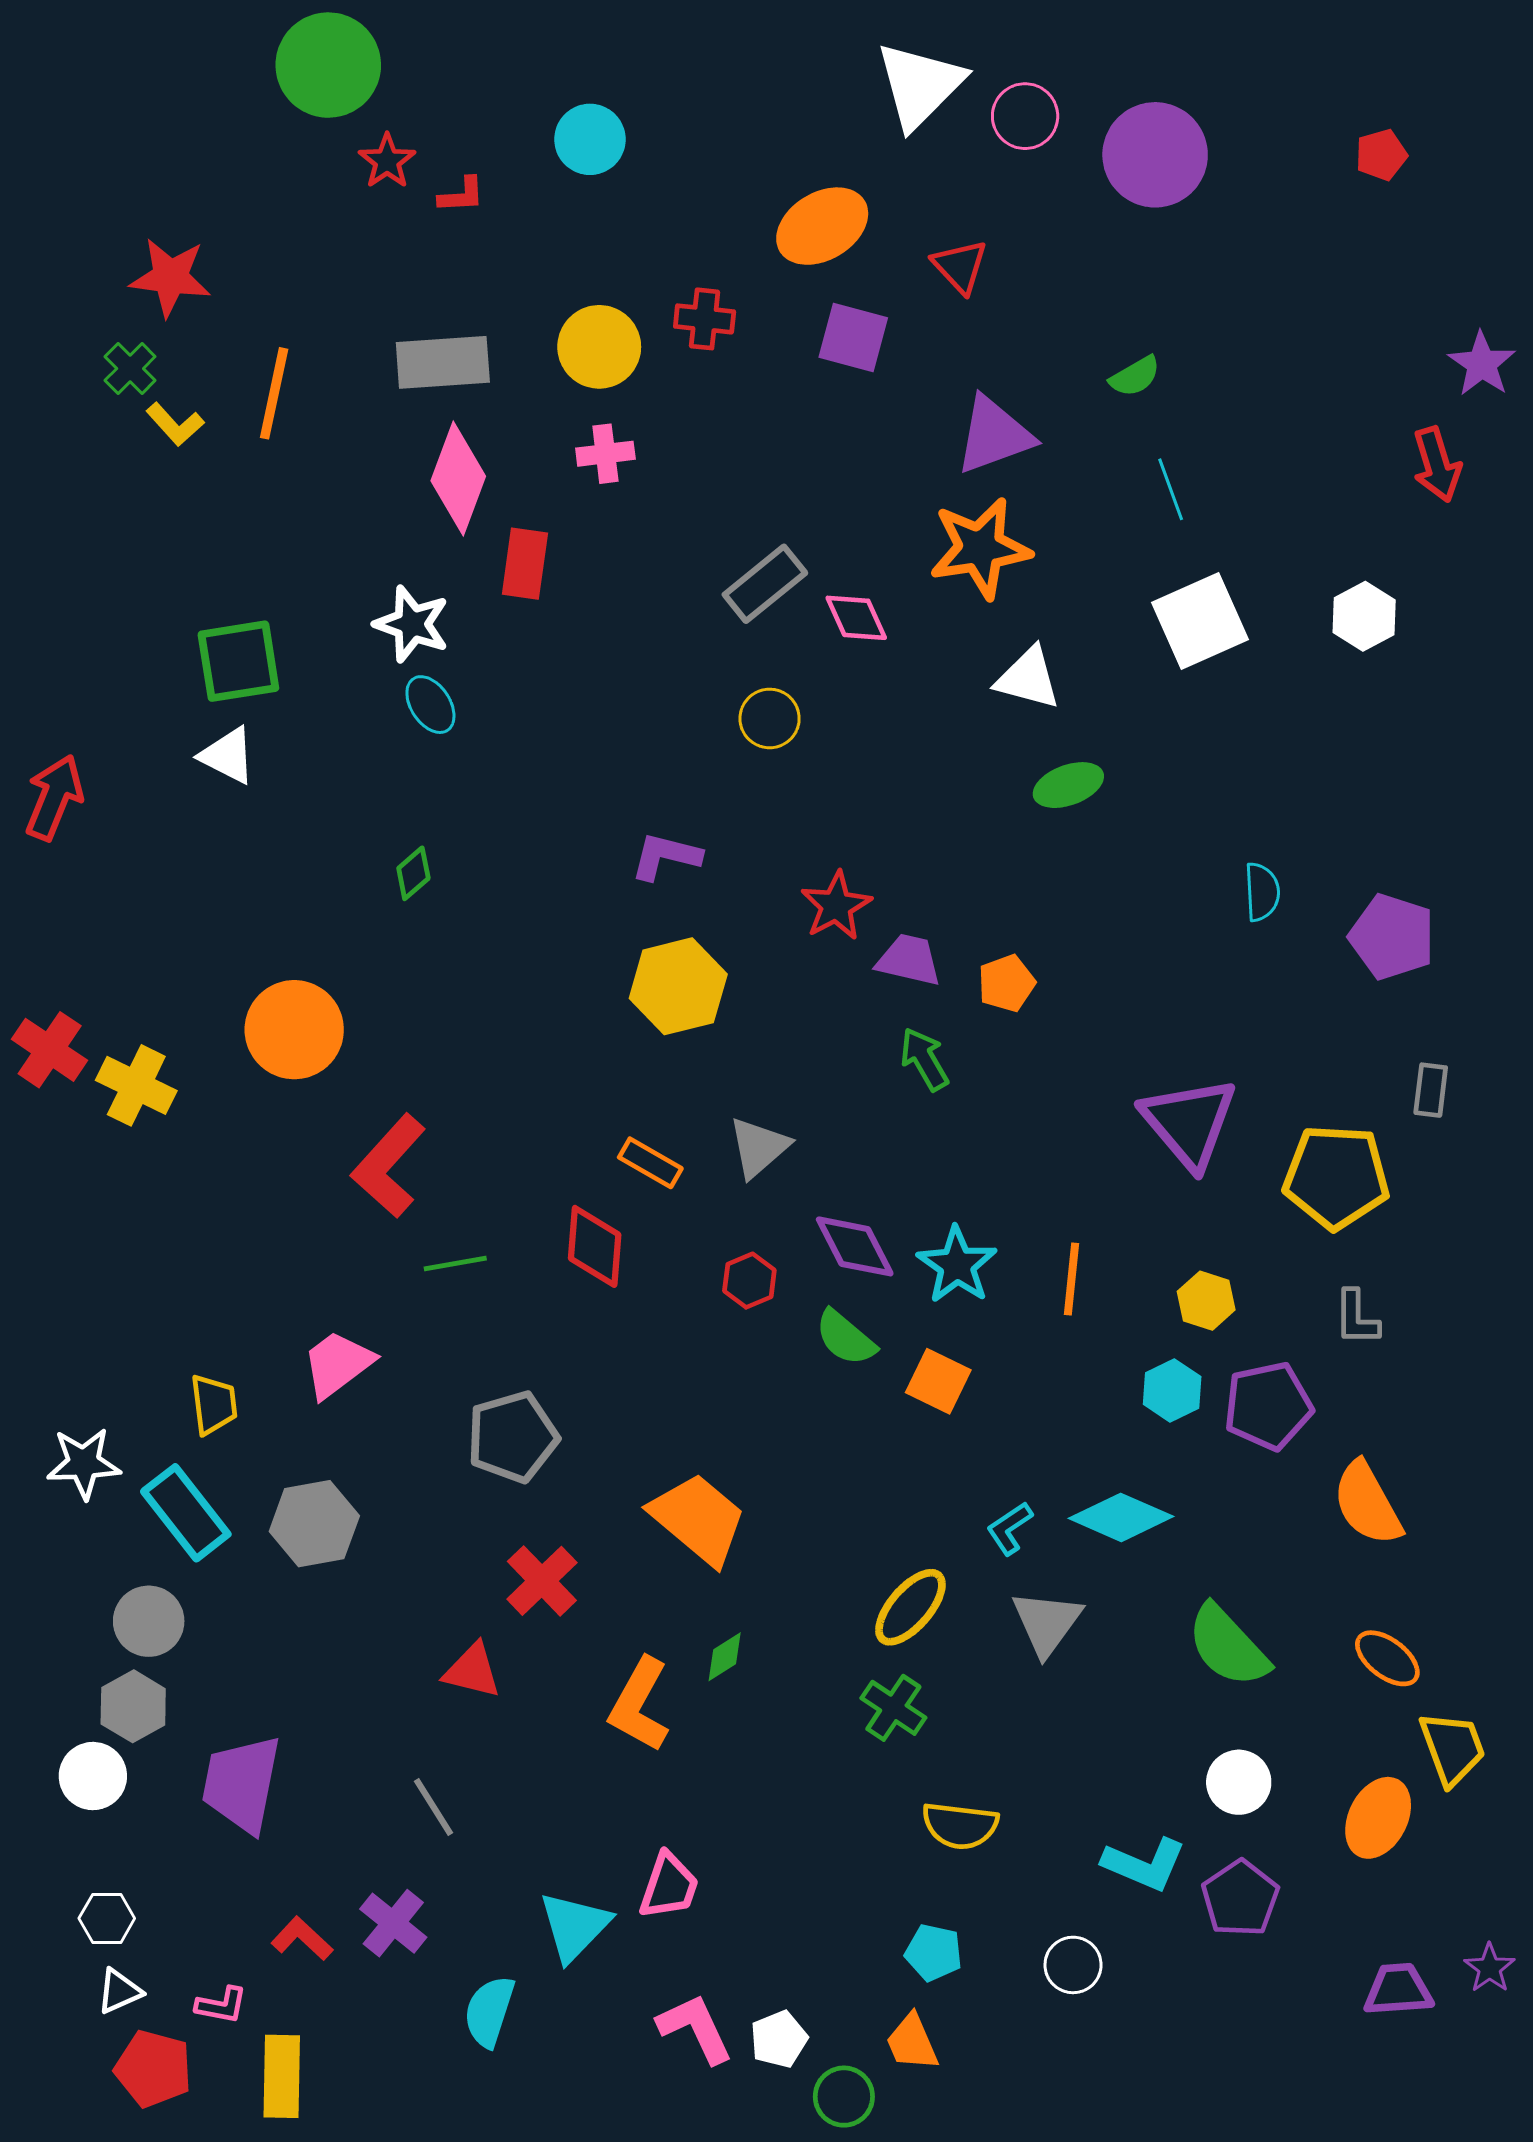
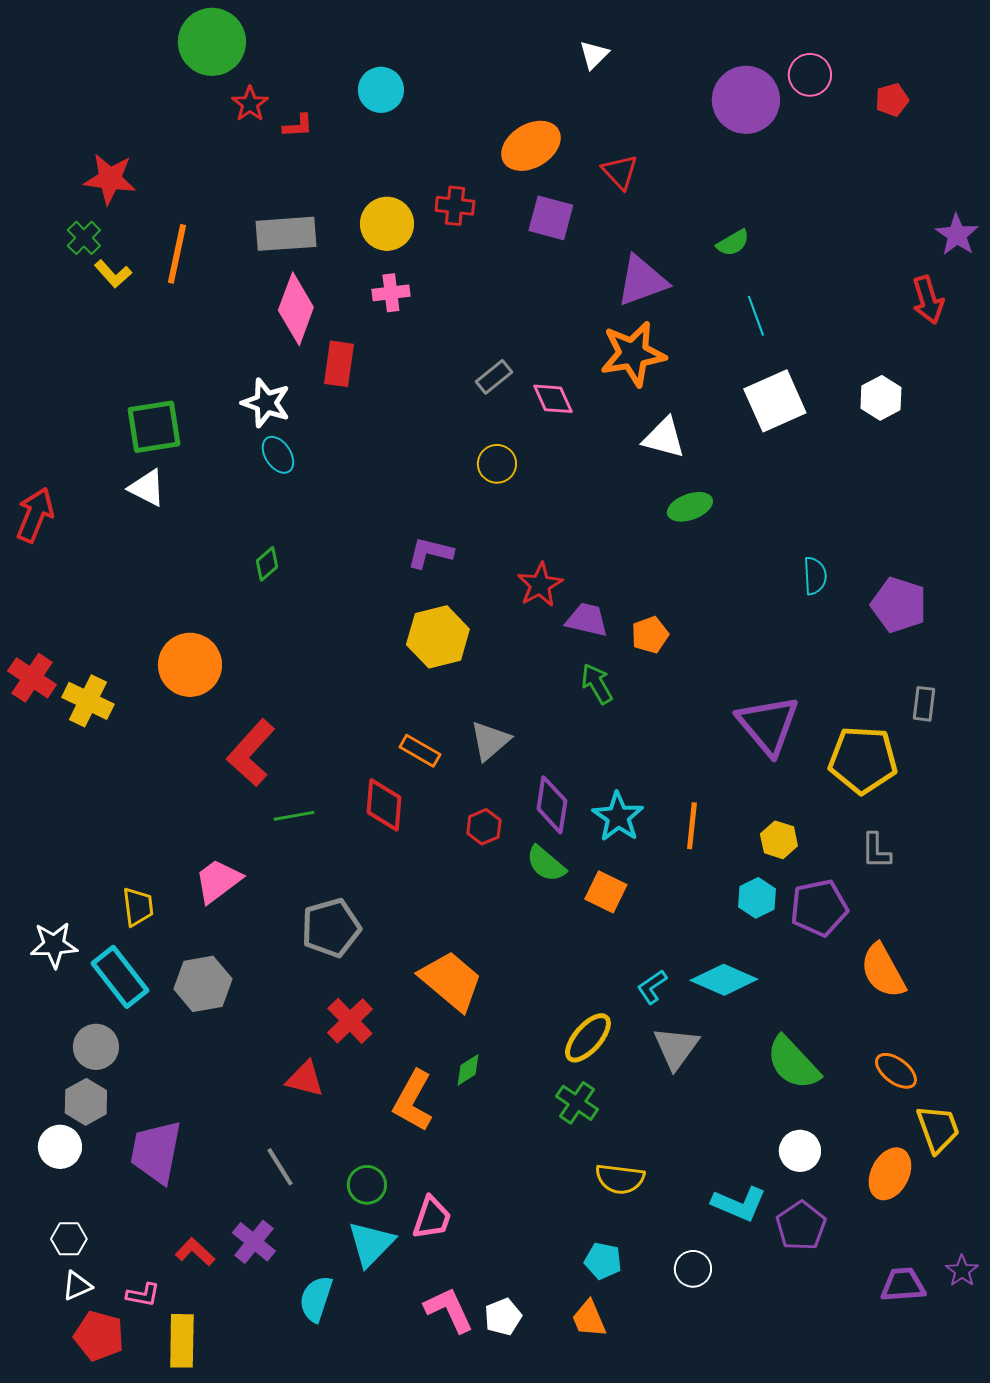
white triangle: (920, 85) -> (594, 55), size x0.5
pink circle: (1025, 116) -> (810, 75), moved
gray rectangle: (765, 584) -> (494, 377), size x0.7
purple diamond: (855, 1246) -> (552, 805), turned 36
green circle: (844, 2097) -> (367, 1185), moved

